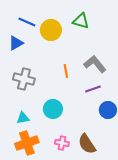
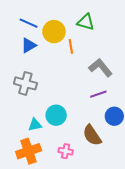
blue triangle: (16, 43) -> (29, 45), moved
orange line: (66, 71) -> (71, 46), moved
cyan triangle: (23, 118) -> (35, 125), moved
brown semicircle: (87, 144) -> (92, 135), moved

